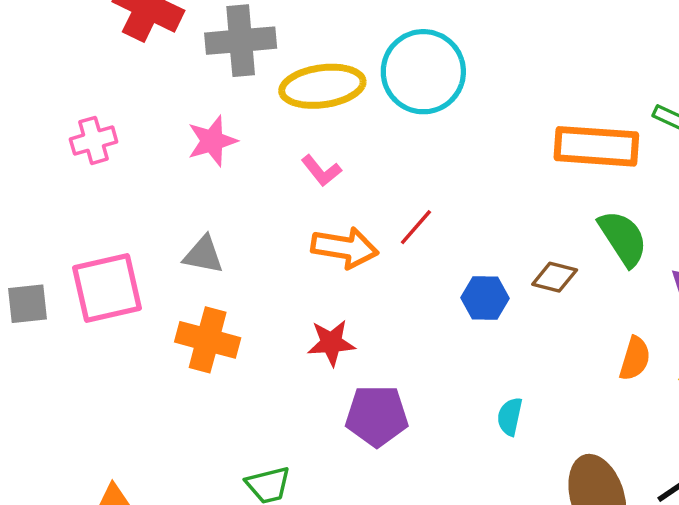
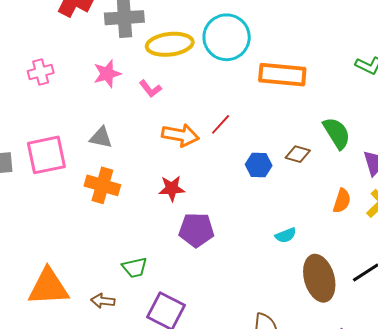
orange rectangle: (596, 146) -> (282, 75), moved
pink L-shape: (321, 171) -> (150, 89), moved
cyan semicircle: (510, 417) -> (286, 235), moved, turned -125

